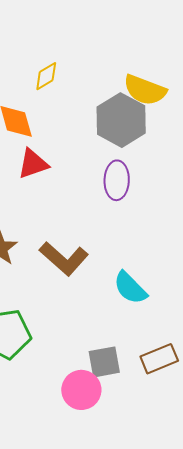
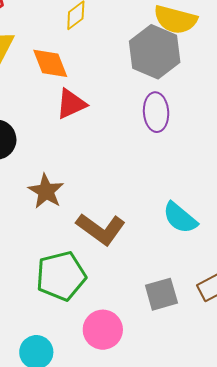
brown L-shape: (64, 259) -> (101, 229), moved
pink circle: (81, 390) -> (103, 330), moved

